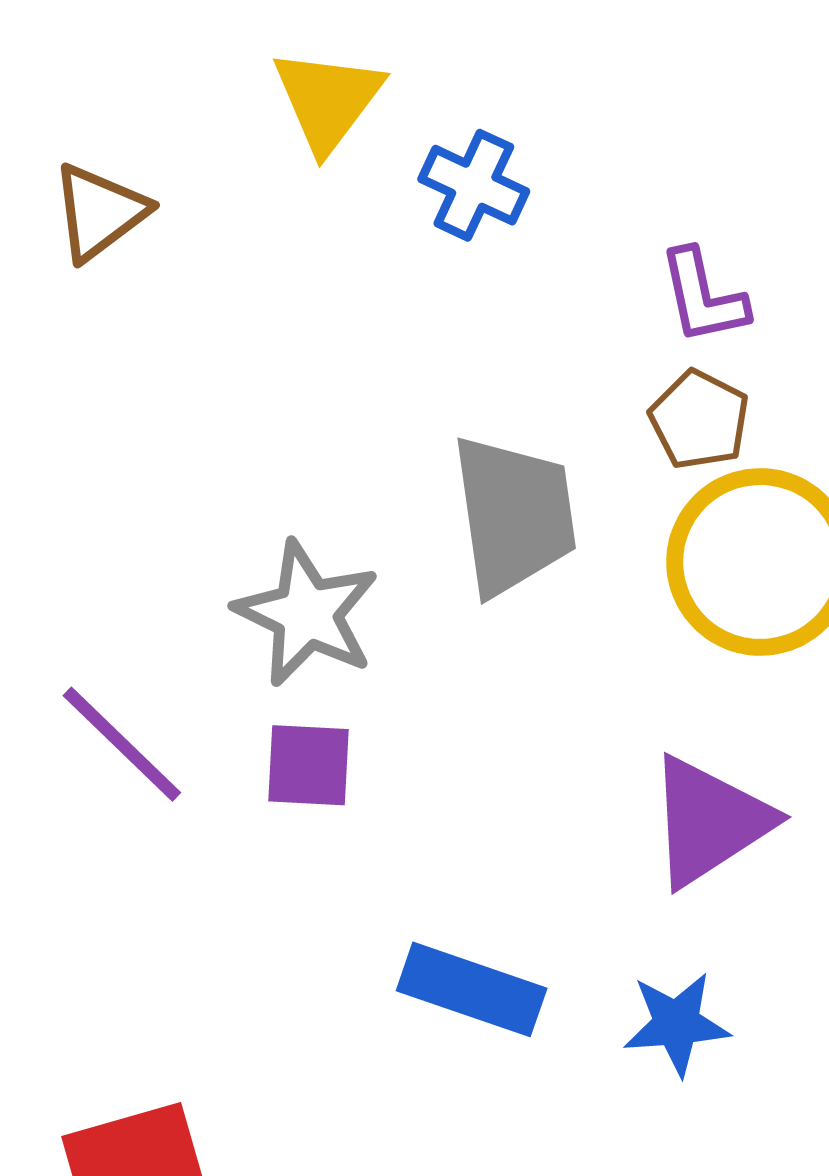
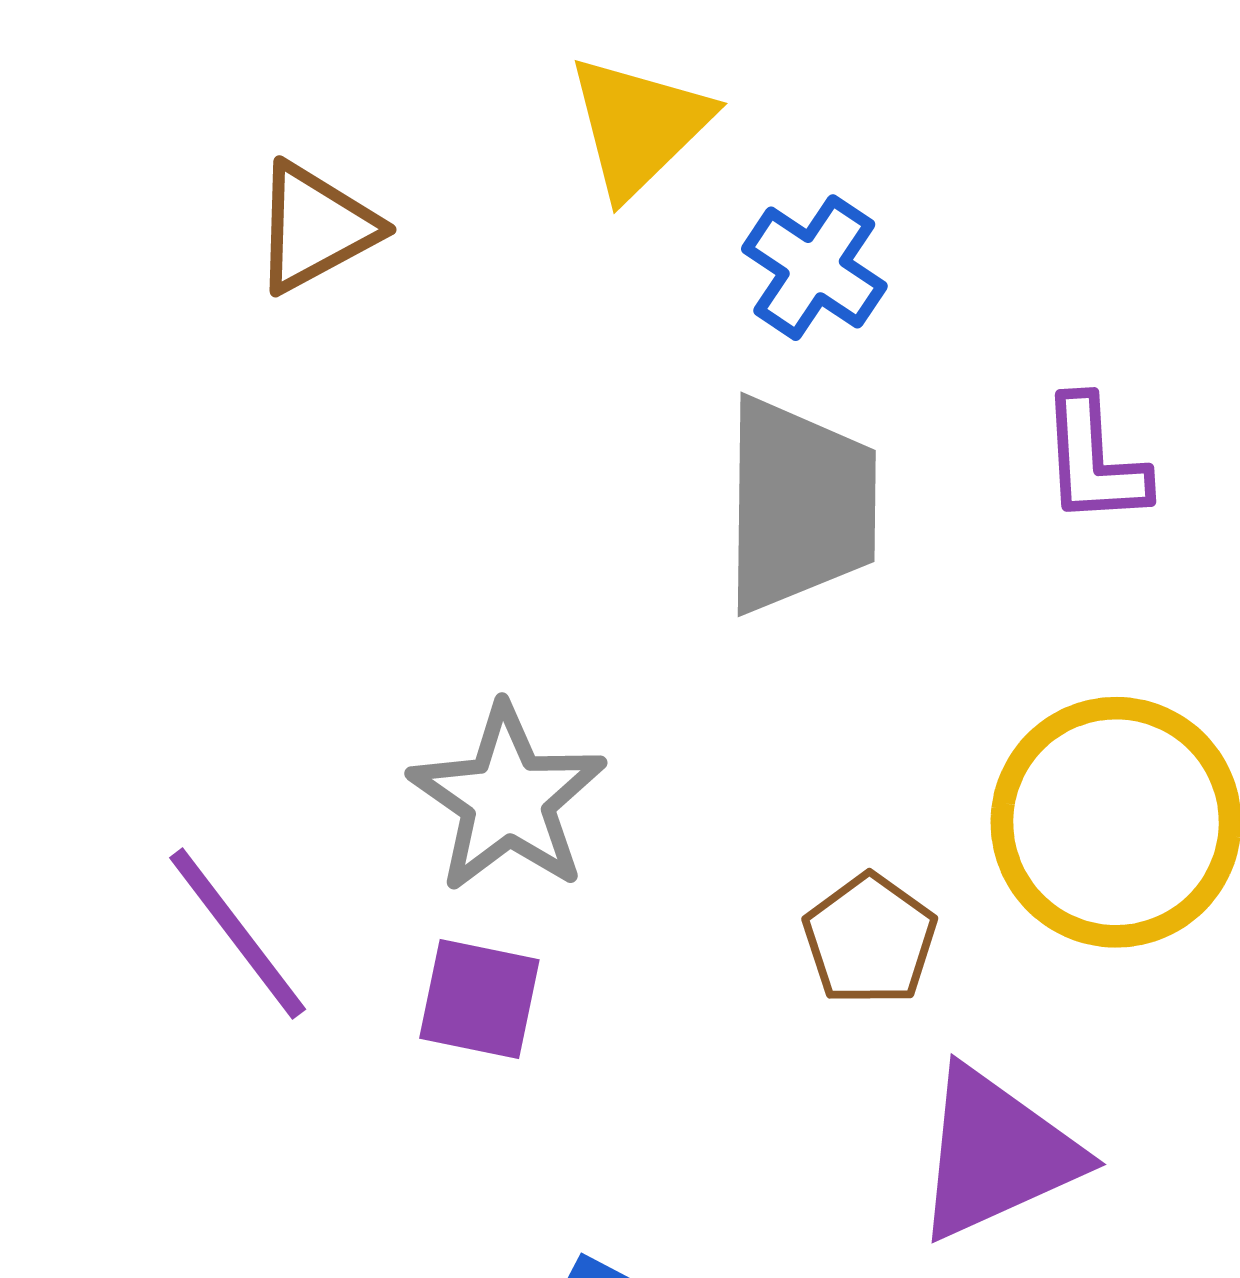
brown pentagon: (699, 420) -> (870, 940), moved
gray trapezoid: (514, 515) -> (800, 505), moved

